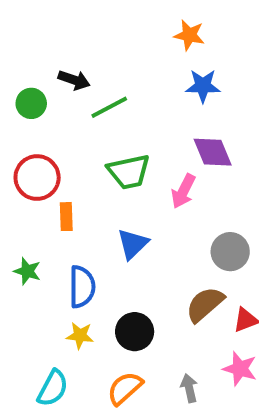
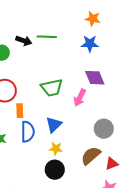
orange star: (189, 35) -> (93, 19), moved
green line: (109, 107) -> (47, 37), moved, turned 30
blue semicircle: (82, 287) -> (28, 132), moved
yellow star: (80, 336) -> (56, 149), moved

